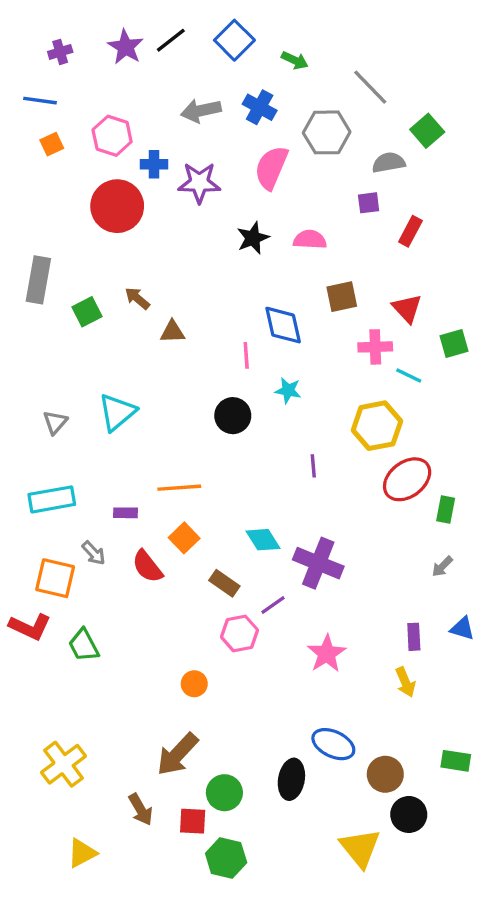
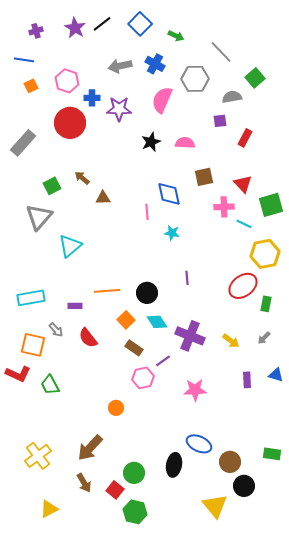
gray rectangle: (38, 280) -> (23, 143), moved, turned 32
green square: (454, 344) -> (271, 205), size x1.4
black circle: (233, 416) -> (147, 293), moved
gray triangle: (55, 422) -> (39, 217), moved, size x1.8
yellow hexagon: (377, 426) -> (265, 254), moved
orange square: (184, 538) -> (126, 320), moved
pink star: (327, 654) -> (195, 390), turned 30
yellow arrow: (405, 682) -> (231, 341), moved, turned -30
brown arrow: (177, 754) -> (90, 448), moved
red square: (193, 821) -> (115, 490), turned 36

